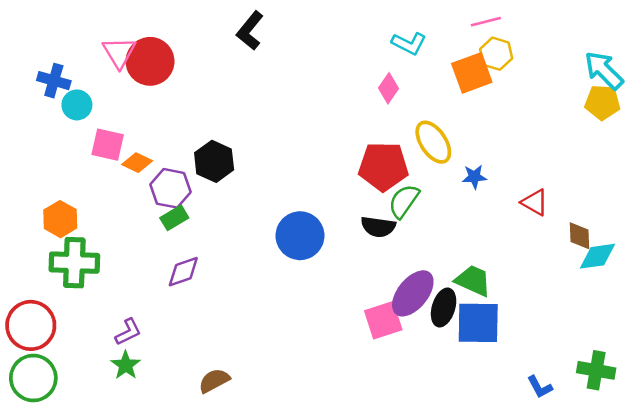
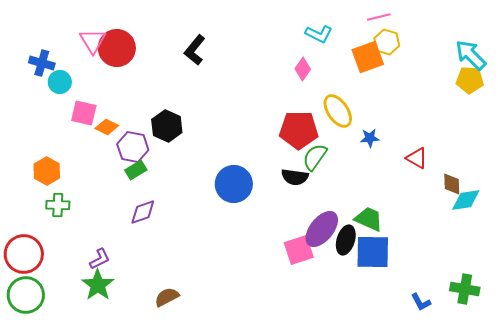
black L-shape: (250, 31) -> (195, 50), moved
green cross: (74, 263) -> (58, 205), size x0.6
green star: (126, 365) -> (98, 285), size x1.4

